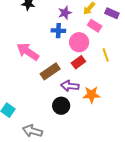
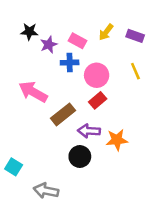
purple star: (65, 13) -> (49, 45), moved
pink rectangle: (95, 26) -> (77, 41), moved
yellow line: (106, 55) -> (135, 71), moved

